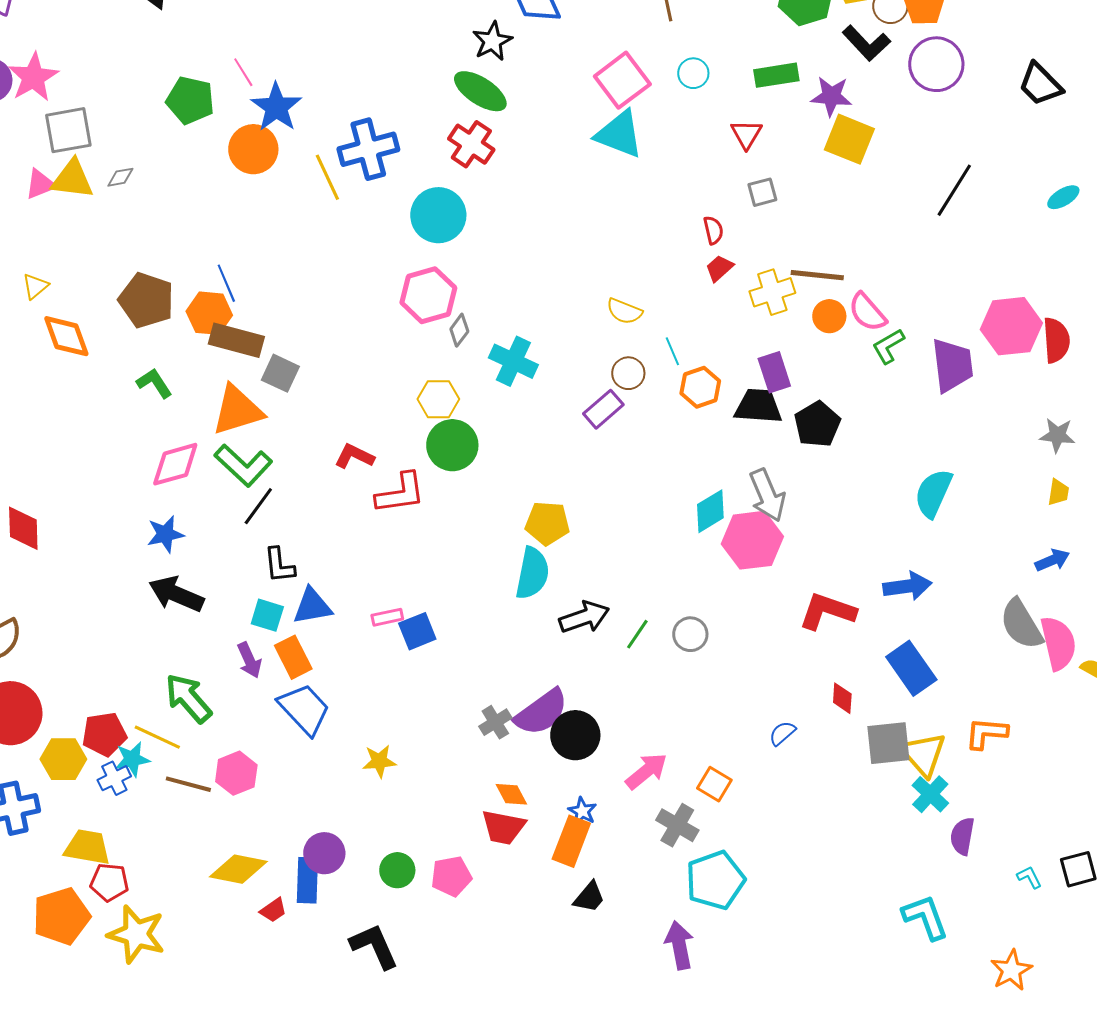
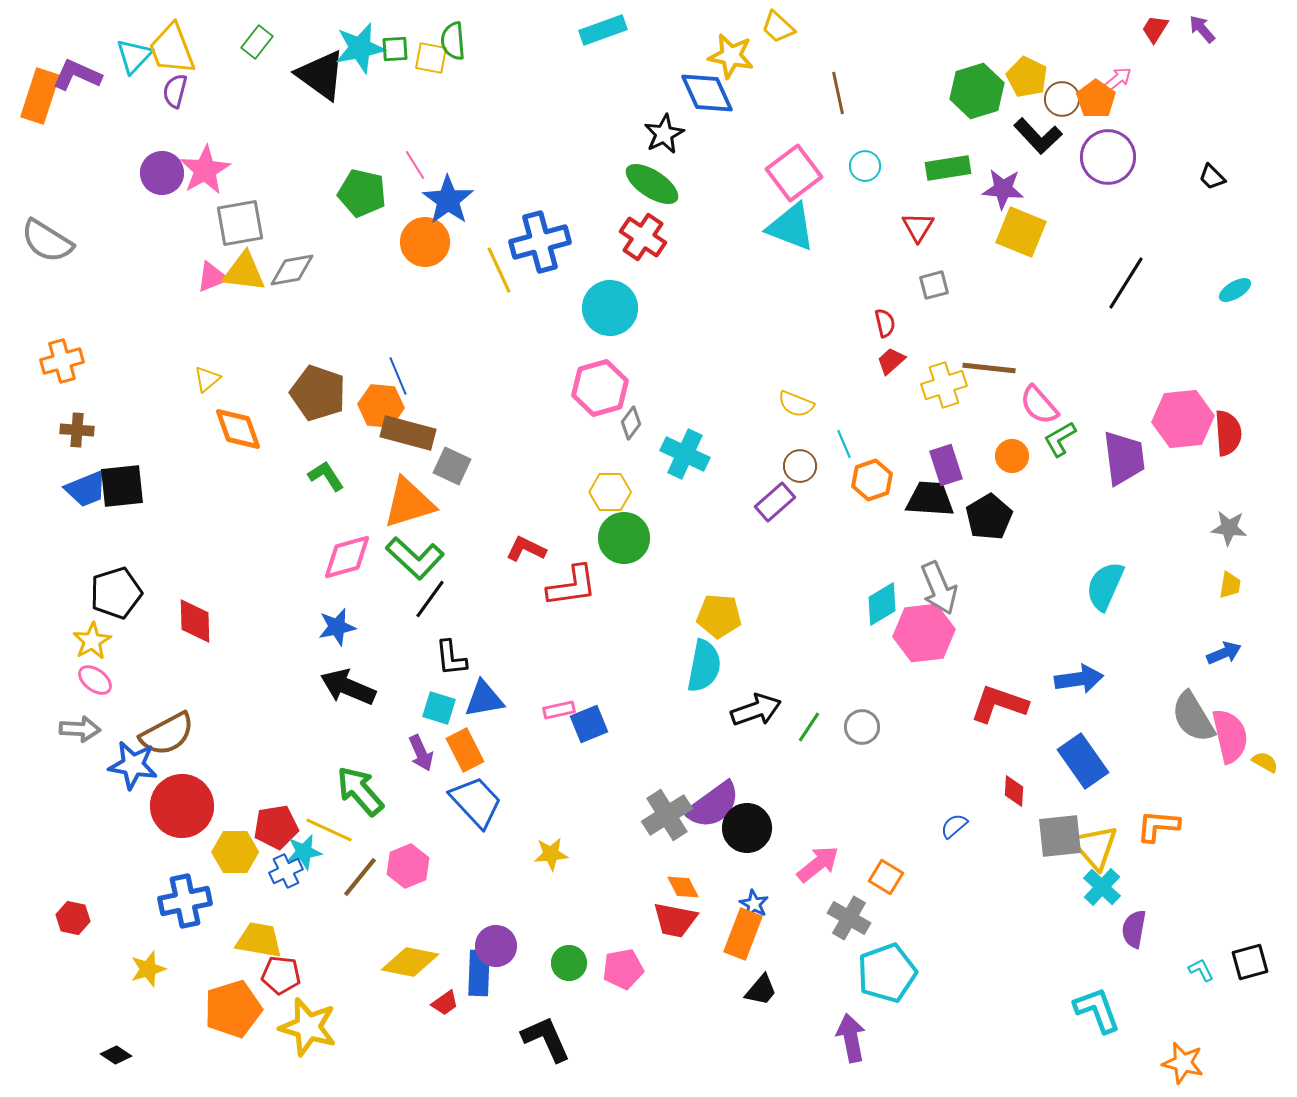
black trapezoid: (1040, 84) -> (1212, 177), size x0.6
gray diamond: (120, 177) -> (292, 270), size x1.6
orange circle: (829, 316) -> (1012, 456), moved
gray cross: (495, 722) -> (667, 815), size x1.5
brown line: (188, 784) -> (360, 877), turned -66
orange star: (1011, 970) -> (1183, 1063), turned -30

